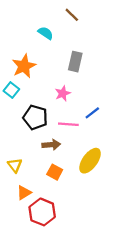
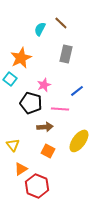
brown line: (72, 15) -> (61, 23), moved
cyan semicircle: (46, 33) -> (40, 29), turned -96
pink star: (63, 93) -> (44, 85), moved
blue line: (92, 113) -> (77, 91), moved

